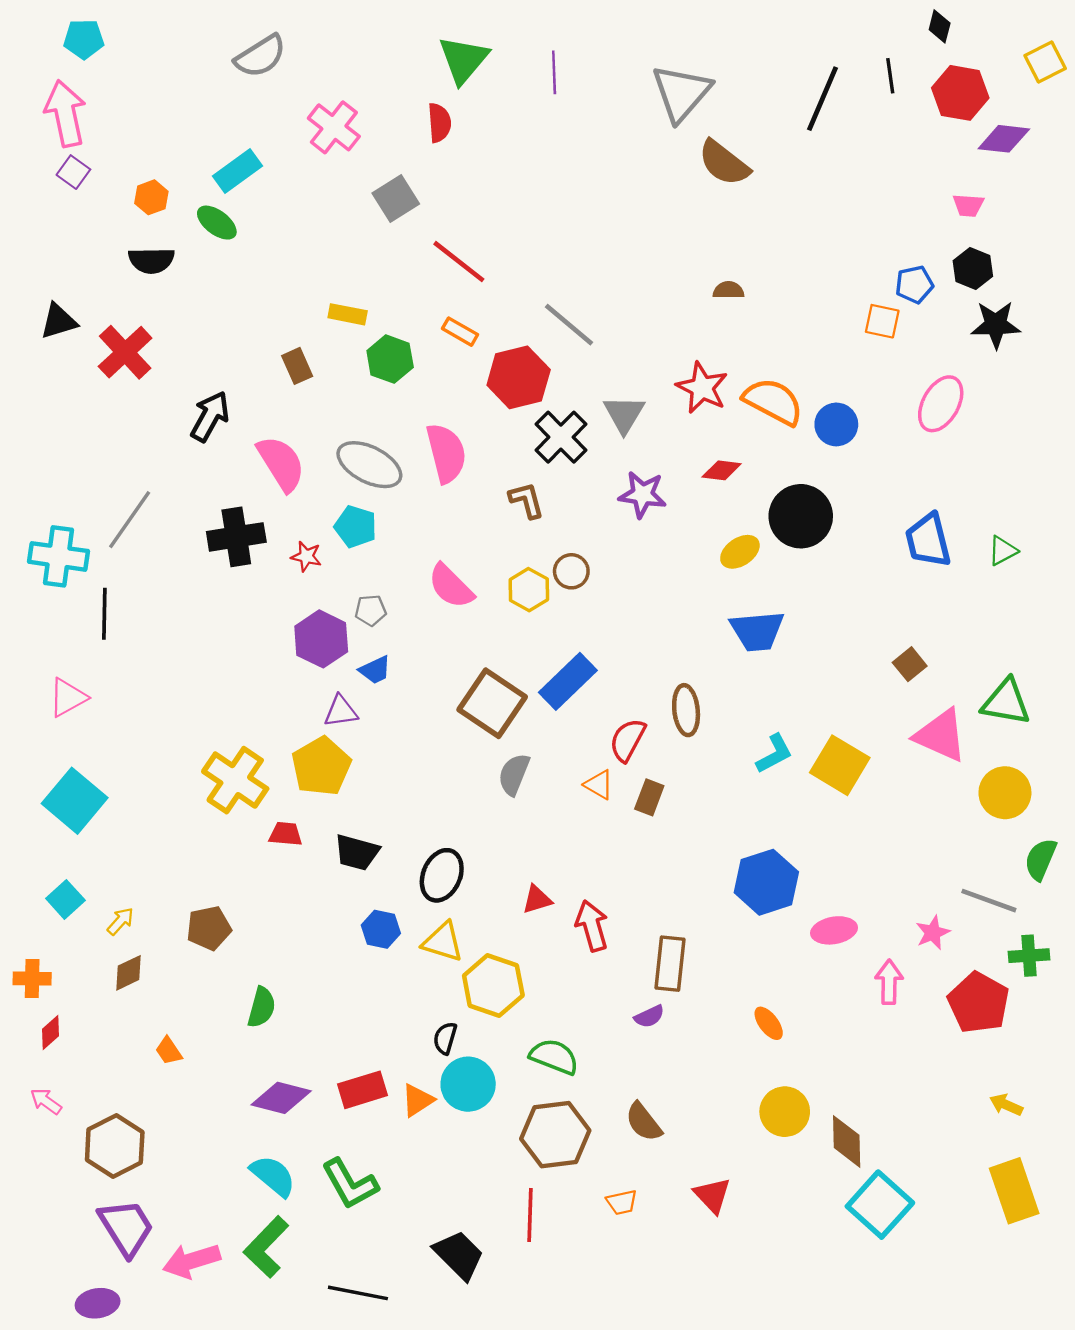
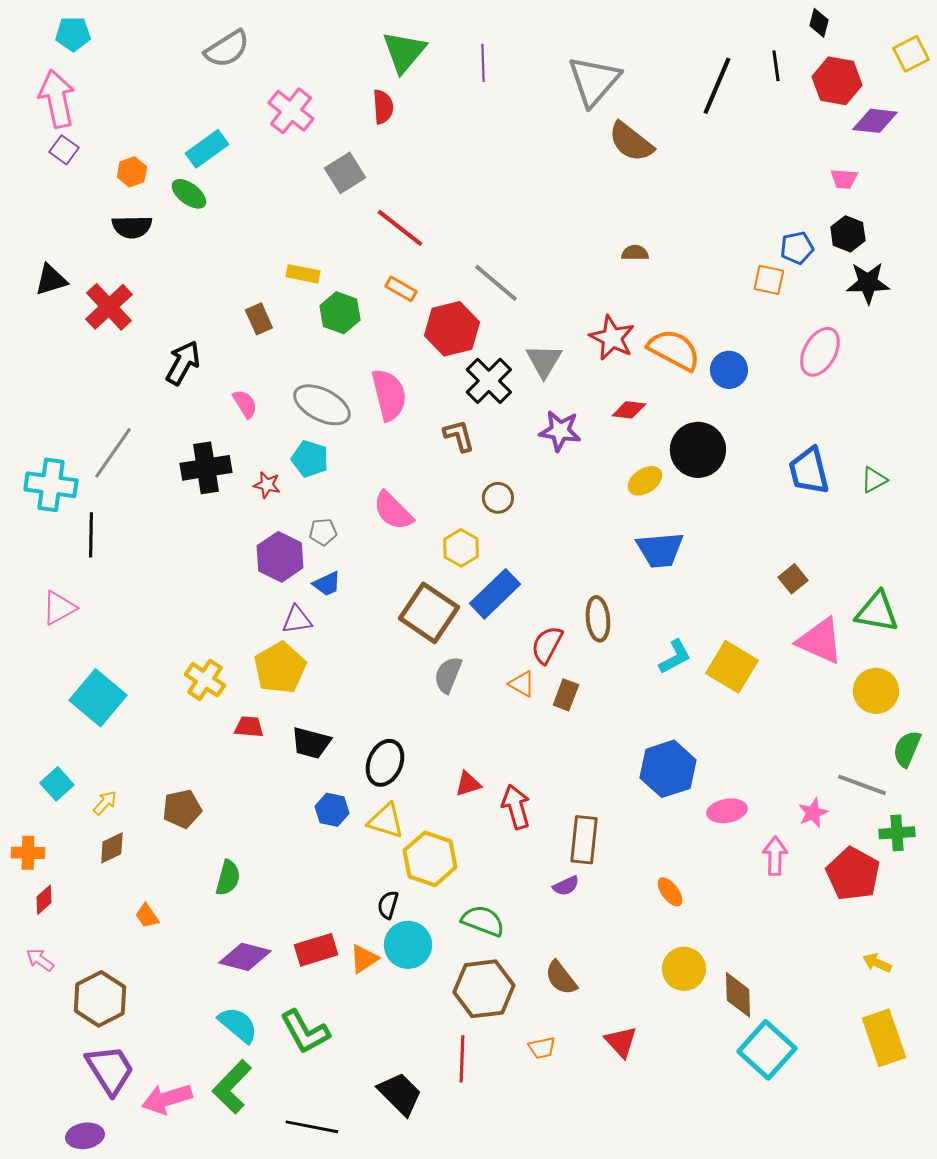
pink semicircle: (281, 463) -> (245, 404), size x0.6
yellow hexagon: (529, 590) -> (461, 548), moved
yellow cross: (235, 780) -> (205, 680), size x0.7
cyan square: (75, 801) -> (98, 698), moved

